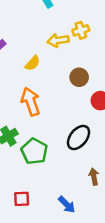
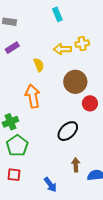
yellow semicircle: (33, 63) -> (39, 65), turned -72
brown circle: (79, 77) -> (75, 82), size x1.5
green pentagon: (34, 151) -> (17, 146), moved

